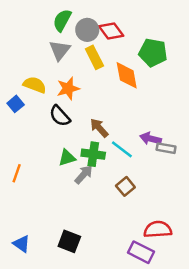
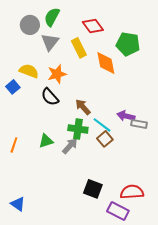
gray circle: (87, 30) -> (30, 25), moved
green triangle: (67, 158) -> (46, 141), moved
brown square: (125, 186) -> (105, 139), moved
black square: (69, 241) -> (93, 189), moved

